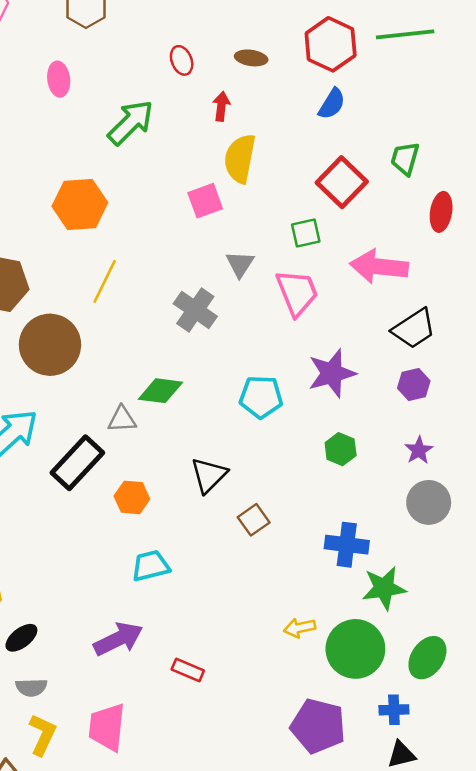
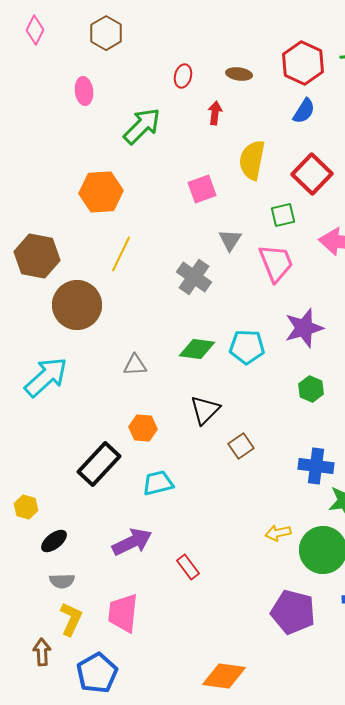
red ellipse: (182, 60) -> (183, 76), turned 35
yellow semicircle: (240, 159) -> (252, 160), moved
green diamond: (160, 391) -> (197, 349), moved
black rectangle: (77, 463) -> (99, 464), moved
red rectangle: (188, 670) -> (188, 567), turned 30

